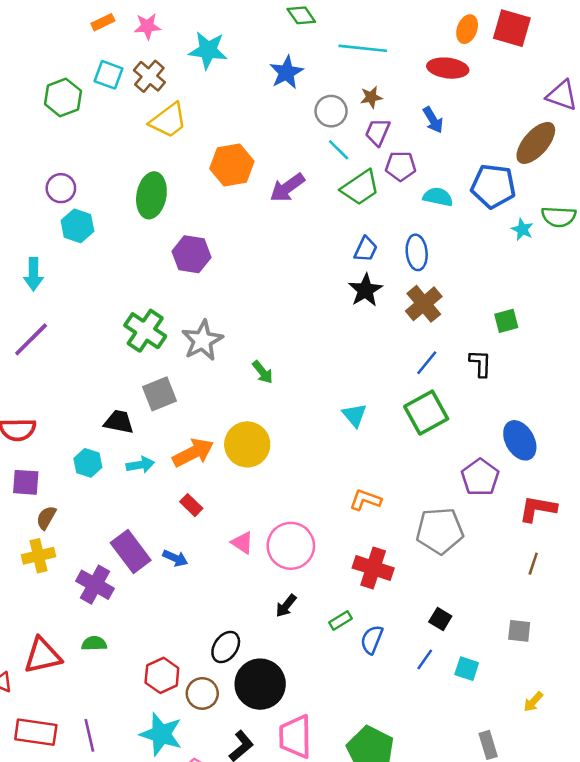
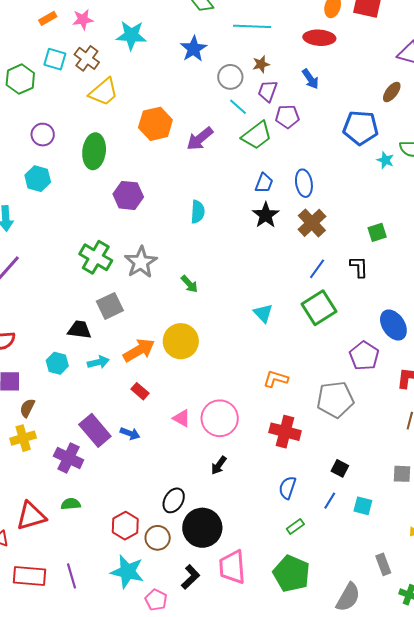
brown ellipse: (536, 143) -> (392, 92), size x0.6
purple circle: (61, 188) -> (43, 135), moved
cyan semicircle: (438, 197) -> (198, 212), moved, turned 85
green rectangle: (341, 621) -> (295, 526), moved

